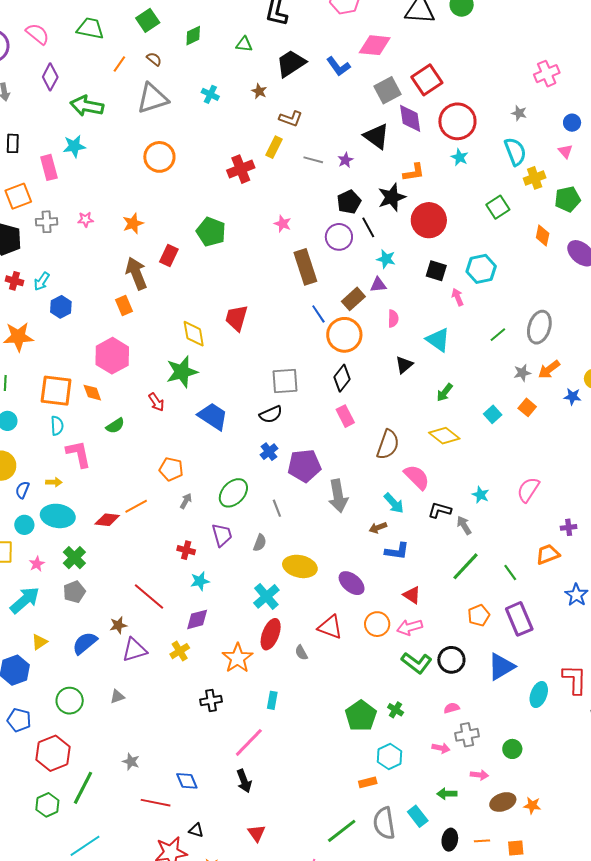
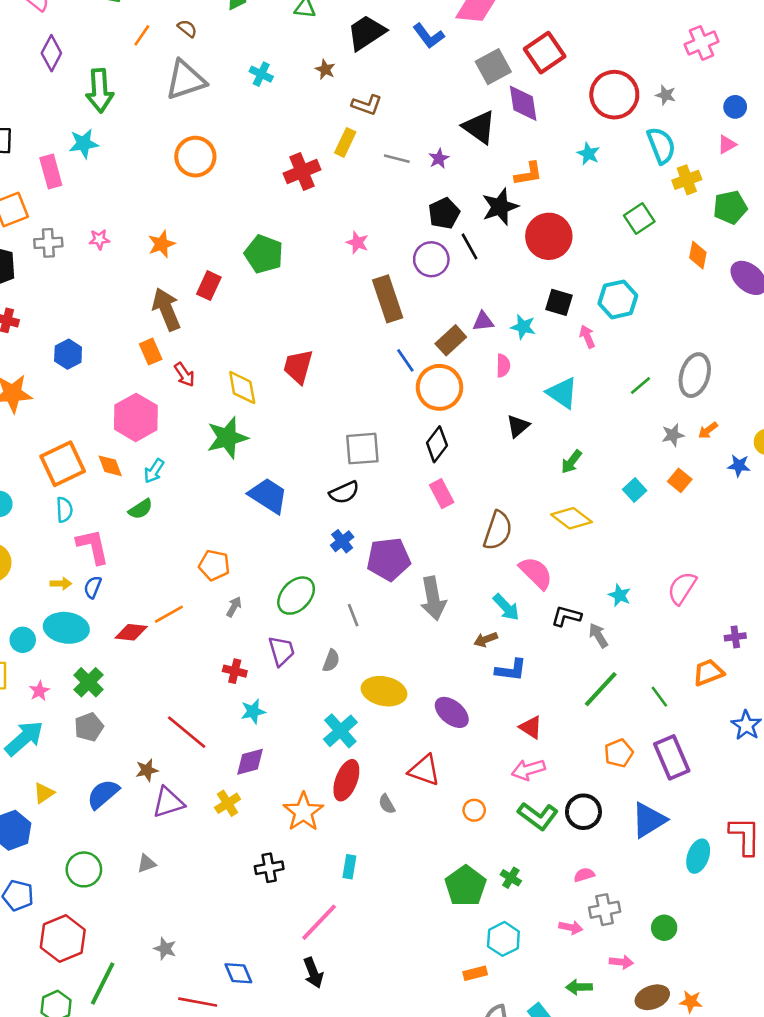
green arrow: (87, 106) -> (100, 91), turned -104
red circle: (457, 121) -> (614, 95), moved
pink triangle: (565, 151) -> (727, 144), turned 42
cyan star: (386, 259) -> (523, 327), moved
cyan arrow: (42, 281) -> (154, 471), moved
orange arrow: (549, 369) -> (708, 430), size x0.7
orange square: (56, 391) -> (63, 464), turned -32
red arrow: (156, 402) -> (184, 375), moved
blue semicircle: (22, 490) -> (93, 587), moved
orange circle: (377, 624) -> (474, 810), moved, size x0.7

